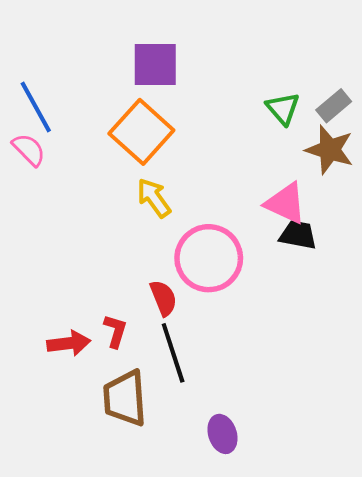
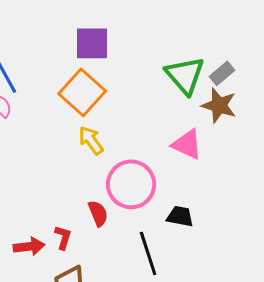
green triangle: (283, 108) -> (185, 75), size x1.6
black trapezoid: (298, 235) -> (180, 216), moved
black line: (173, 353) -> (148, 253), moved

